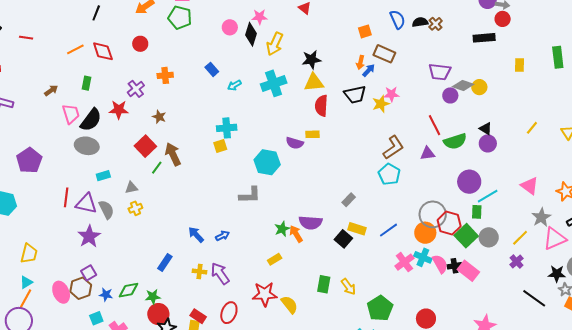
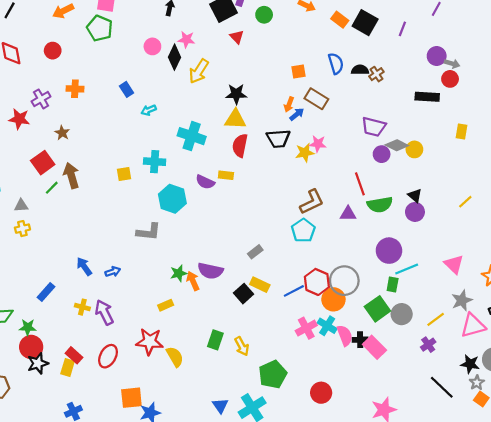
cyan cross: (274, 83) -> (192, 136), moved, turned 30
cyan cross: (227, 128) -> (155, 162), moved
red hexagon: (449, 223) -> (317, 282), moved

